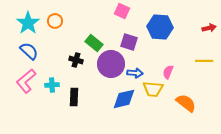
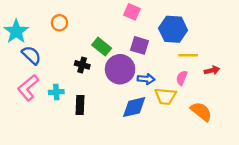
cyan star: (28, 23) -> (16, 31), moved
red arrow: (209, 28) -> (212, 70), moved
yellow line: (204, 61) -> (188, 55), moved

